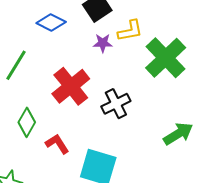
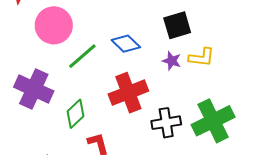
blue diamond: (51, 23) -> (126, 44), moved
green cross: (166, 58) -> (213, 121), moved

